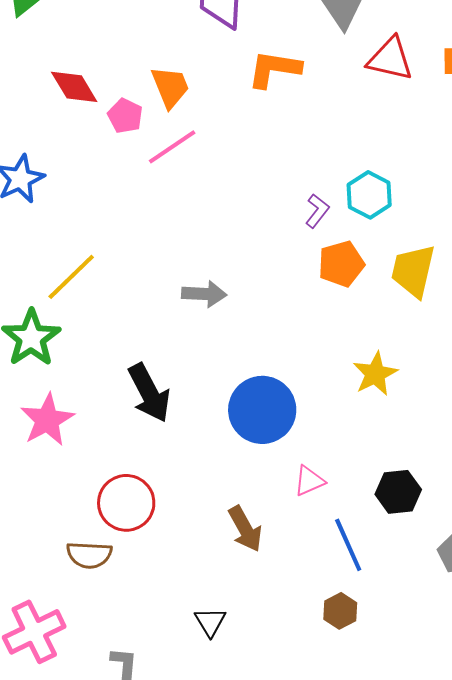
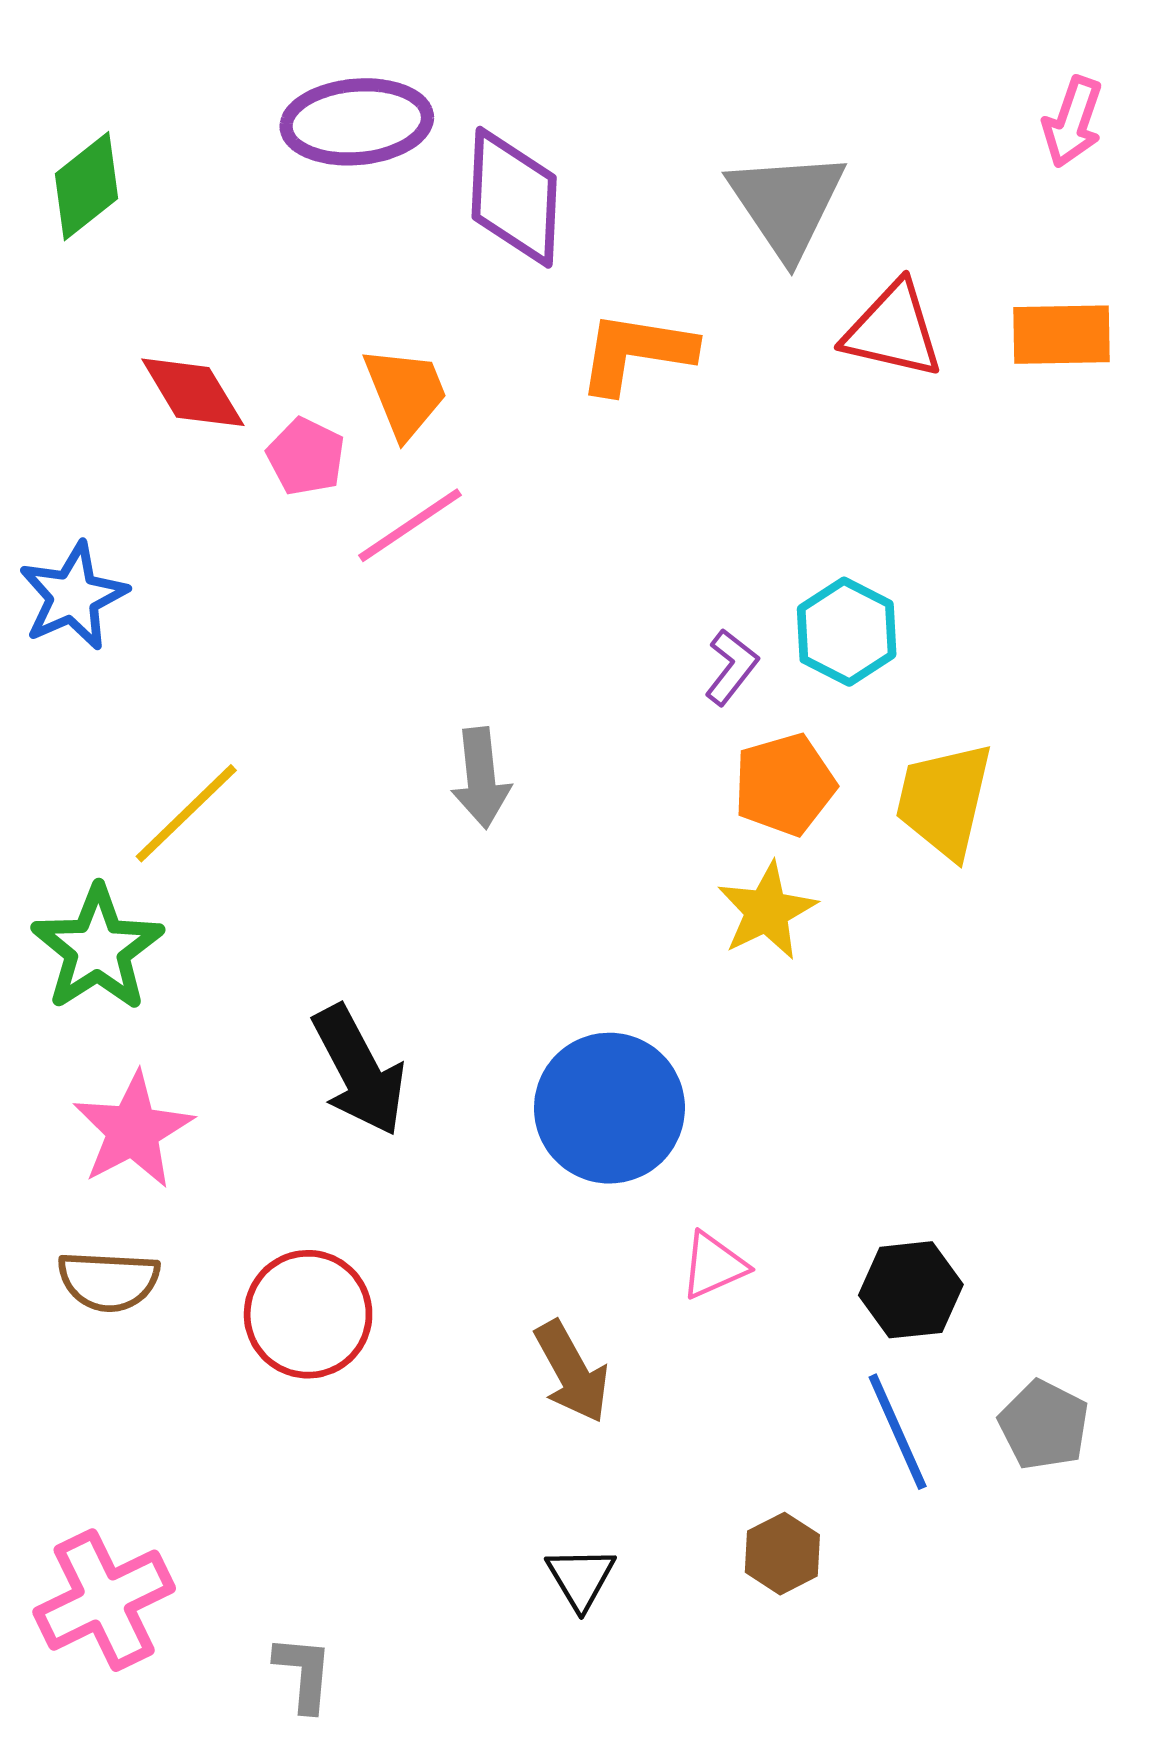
gray arrow: (204, 294) -> (481, 778), moved, turned 81
yellow star: (375, 374) -> (767, 911), moved
blue line: (348, 545) -> (898, 1432), moved
brown semicircle: (89, 555) -> (109, 1281), moved
black triangle: (210, 622) -> (581, 1578), moved

